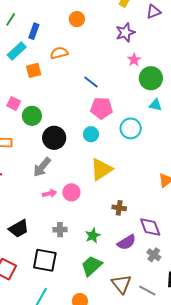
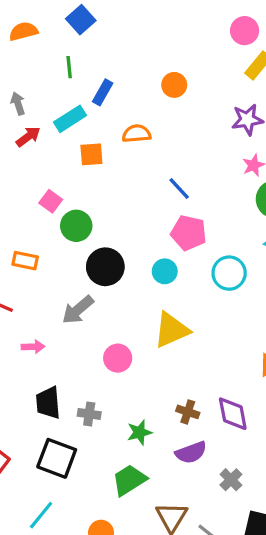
green line: (11, 19) -> (69, 67), turned -48
pink arrow: (49, 193) -> (33, 347), moved
brown cross: (119, 208) -> (188, 412), moved
purple diamond: (150, 227) -> (233, 414), moved
black trapezoid: (19, 229) -> (48, 403), moved, turned 105

